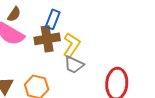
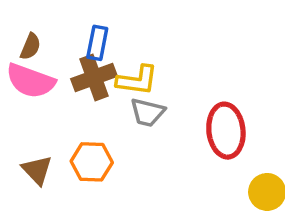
yellow L-shape: (71, 45) -> (137, 80), turned 75

